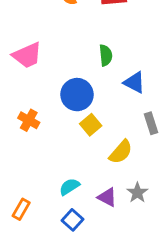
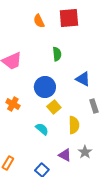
green semicircle: (106, 55) -> (57, 54), moved
yellow semicircle: (121, 152) -> (74, 125), turned -42
cyan semicircle: (69, 187) -> (42, 129), moved, turned 72

